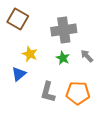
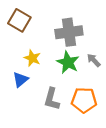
green star: (63, 58) -> (68, 62), size x1.5

